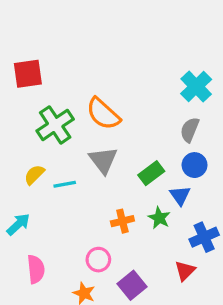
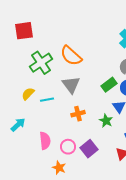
green rectangle: (151, 173) -> (109, 85), moved
orange cross: (122, 221) -> (78, 114), moved
pink semicircle: (36, 269) -> (45, 141), moved
purple square: (132, 285) -> (89, 149), moved

